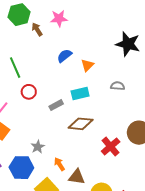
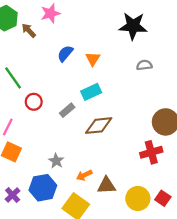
gray semicircle: (118, 86) -> (144, 65), moved
red cross: (111, 147) -> (151, 152), moved, turned 36
orange arrow: (59, 164) -> (84, 175), turned -72

